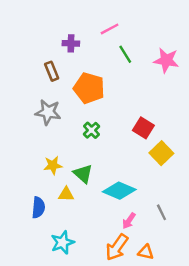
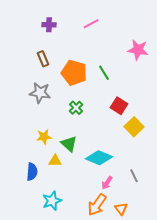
purple cross: (71, 43) -> (49, 25), moved
green line: (125, 54) -> (104, 73), moved
orange triangle: (146, 252) -> (121, 209), turned 40

